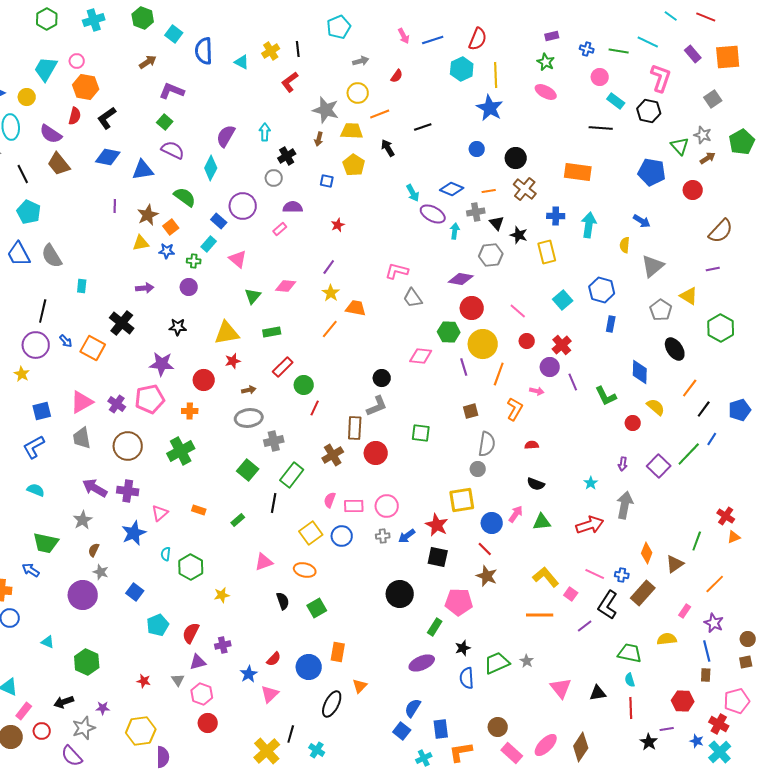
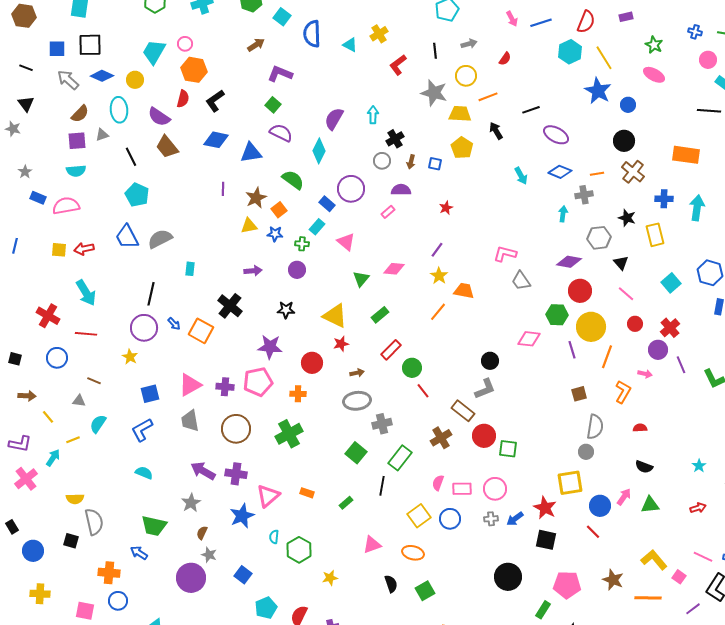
purple rectangle: (552, 36) -> (626, 17), moved
black line: (298, 49) -> (435, 51), moved
yellow line: (496, 75) -> (604, 58), turned -30
brown arrow: (319, 139) -> (411, 162), moved
blue circle: (477, 149) -> (628, 105), moved
purple ellipse: (433, 214) -> (556, 135), moved
black triangle: (497, 223) -> (621, 263), moved
gray semicircle: (52, 256) -> (160, 239), turned 95
green rectangle: (272, 332) -> (380, 315), turned -30
yellow triangle: (227, 333) -> (335, 316), turned 36
purple cross: (117, 404) -> (225, 387), turned -30
red line: (315, 408) -> (423, 391), turned -63
brown rectangle: (355, 428) -> (463, 411), turned -55
green square: (421, 433) -> (508, 449), moved
pink triangle: (160, 513) -> (268, 496), size x1.4
red arrow: (590, 525) -> (698, 508), size x0.6
brown star: (487, 576) -> (613, 580), moved

